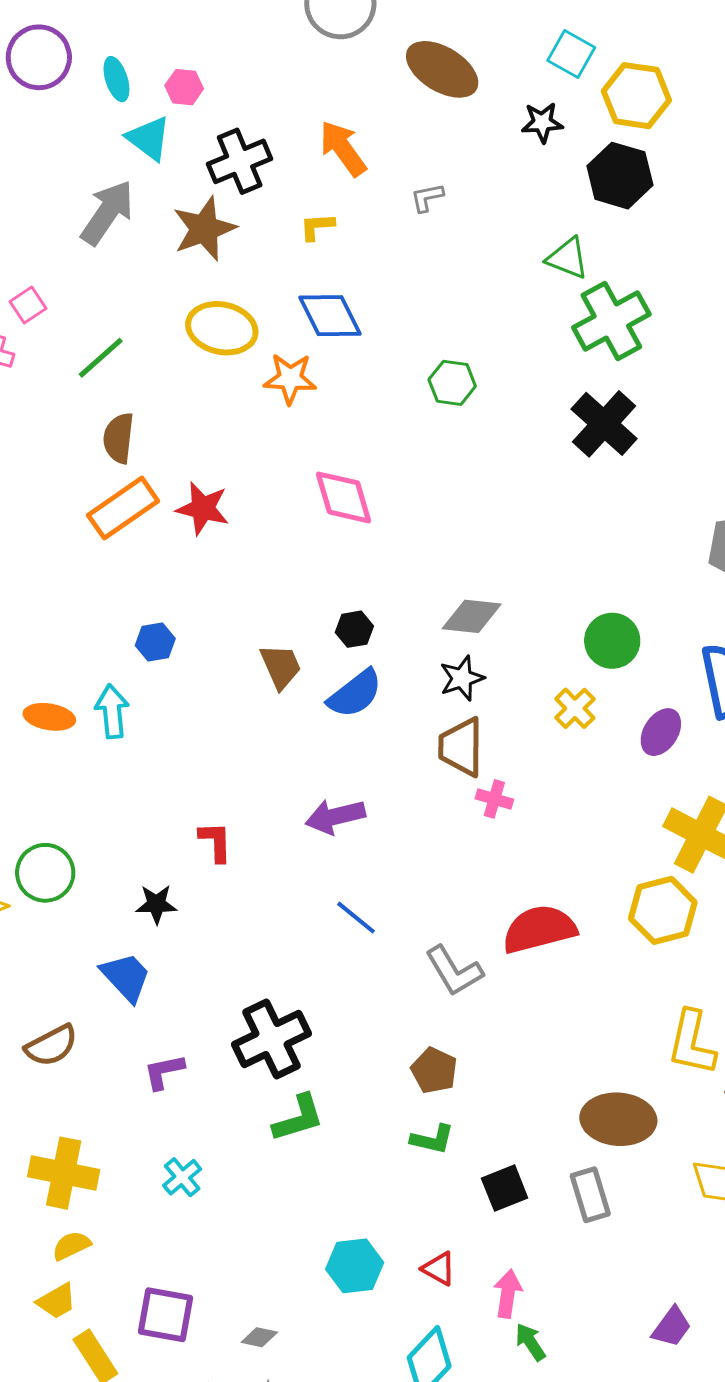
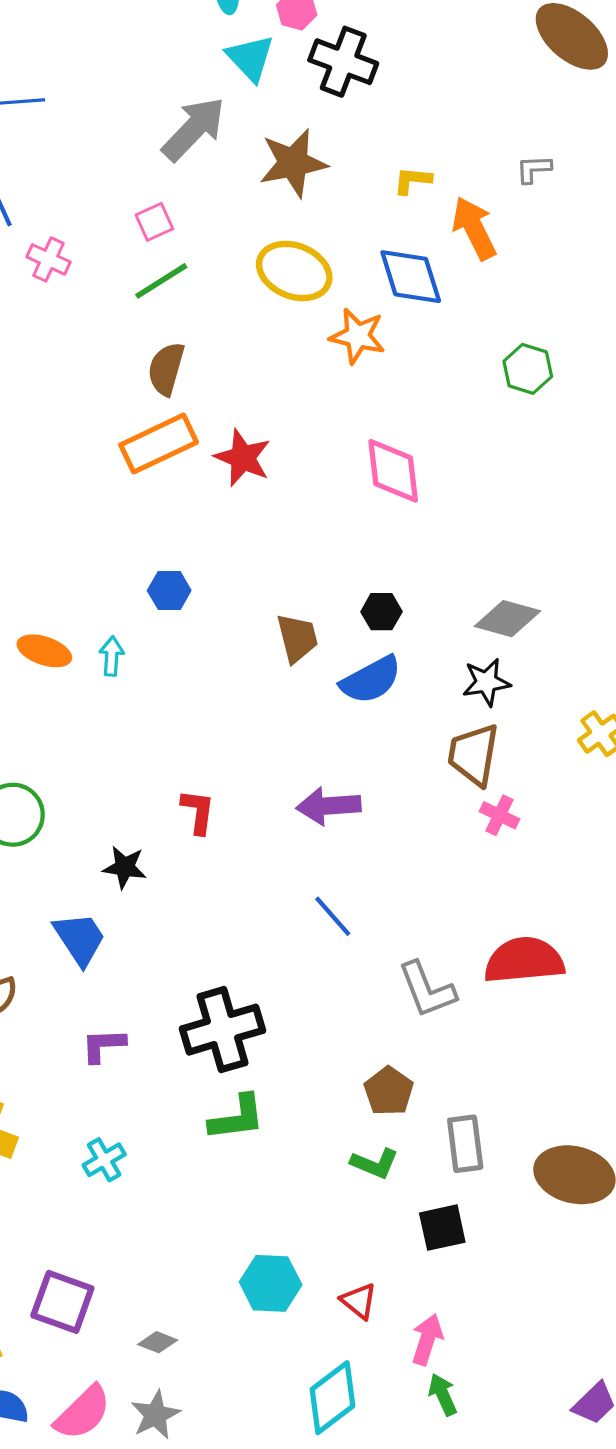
orange arrow: (343, 148) -> (474, 228), moved
black cross: (240, 161) -> (343, 62), moved, turned 34
pink square: (28, 305) -> (154, 222), moved
cyan arrow: (112, 711) -> (112, 656), size x0.7
gray rectangle: (590, 1195) -> (465, 1144), moved

